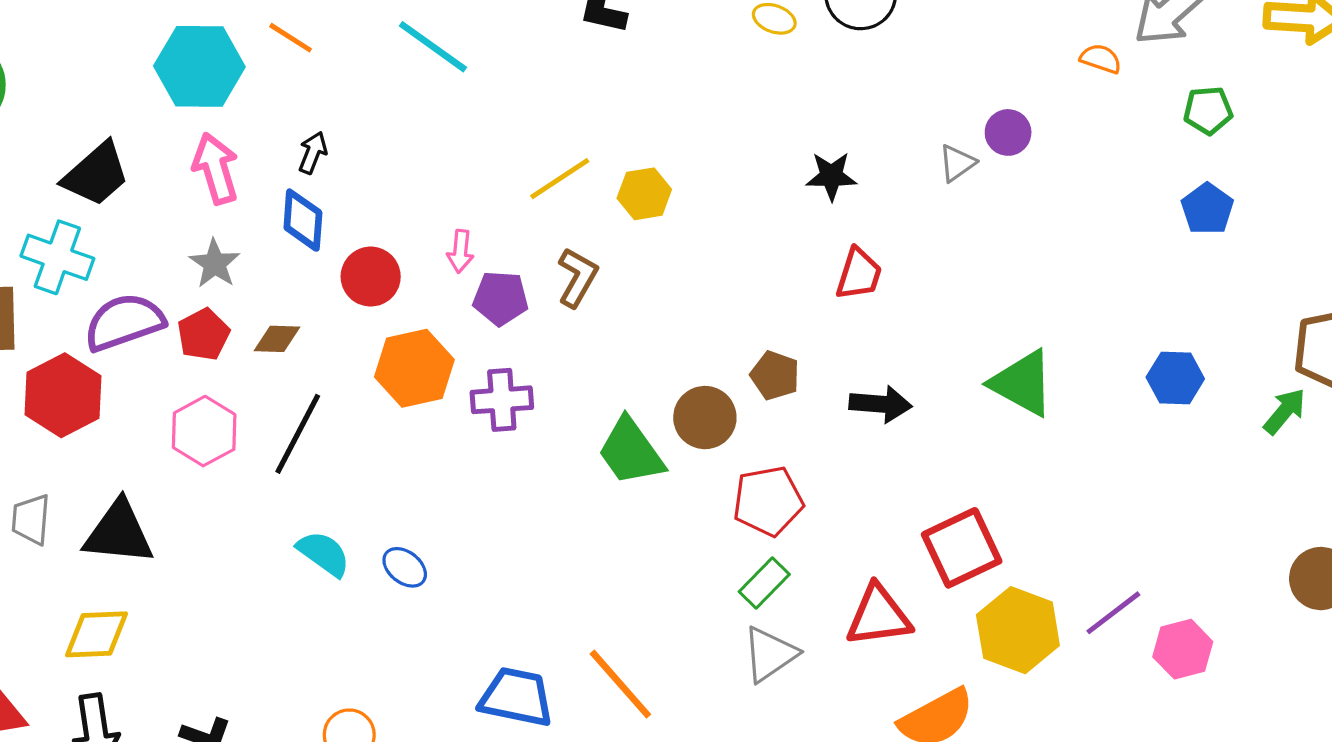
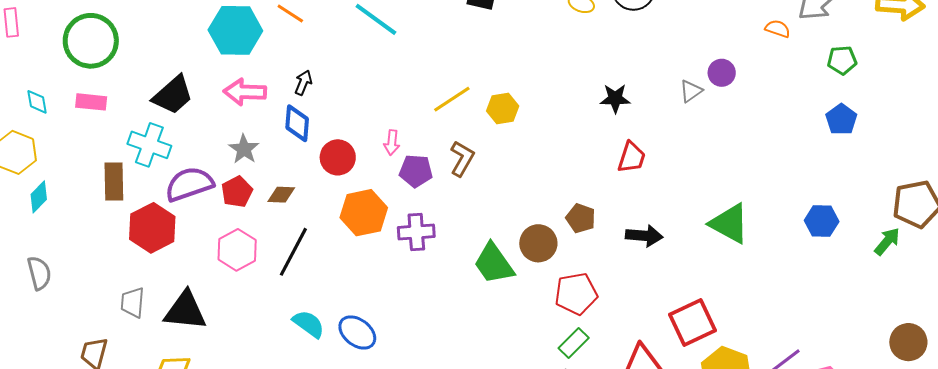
pink arrow: (216, 168) -> (245, 92), turned -72
blue ellipse: (405, 567) -> (357, 332), size x1.4

